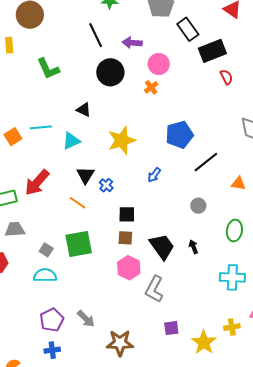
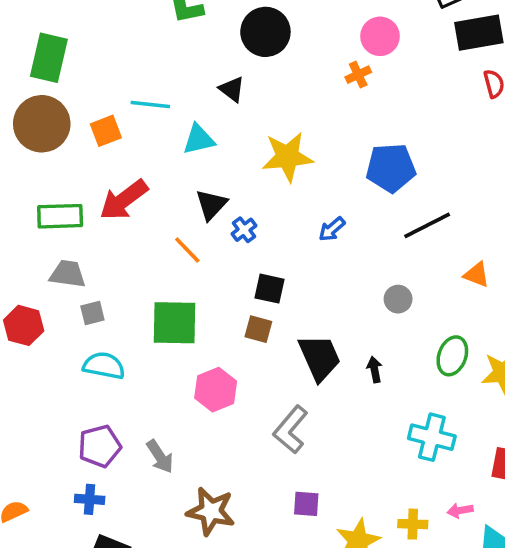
black circle: (110, 72) -> (265, 32), moved
orange square: (13, 137) -> (106, 131), moved
gray square: (46, 250) -> (92, 313), moved, turned 32
pink hexagon: (129, 268) -> (216, 390), moved

